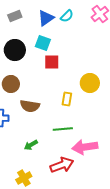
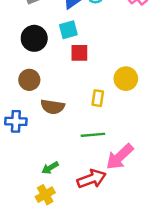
cyan square: (43, 43) -> (68, 30), turned -35
green arrow: (31, 145) -> (50, 168), moved
pink arrow: (85, 147) -> (120, 157), turned -35

